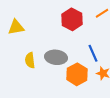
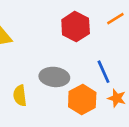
yellow semicircle: (30, 60) -> (20, 96), moved

